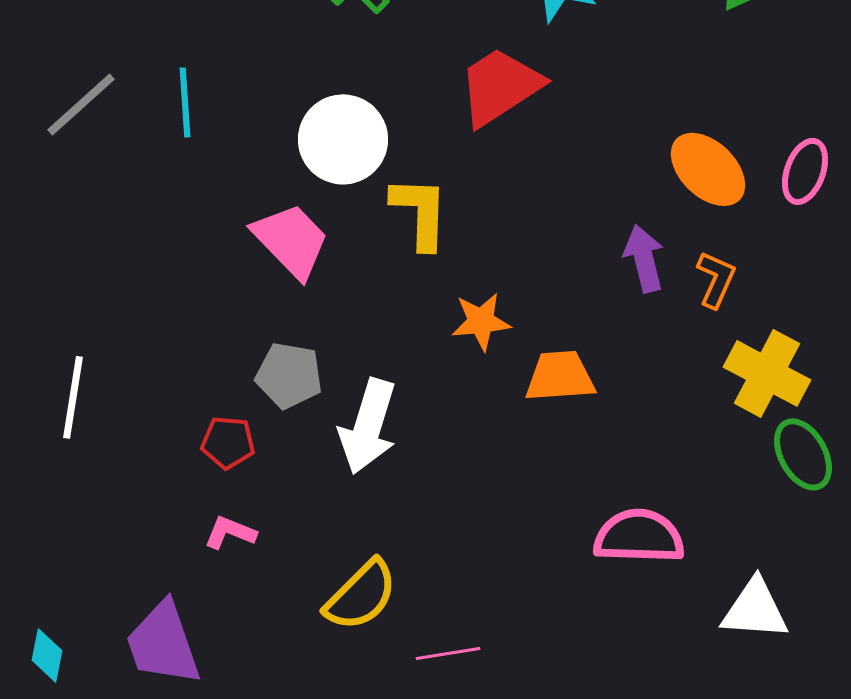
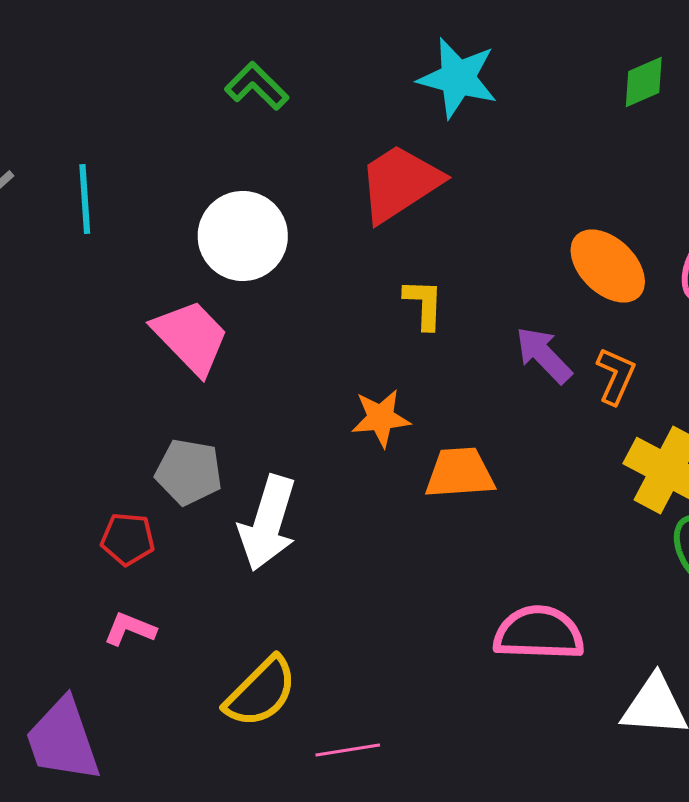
yellow L-shape: (420, 212) -> (424, 304), moved, size x0.7
purple arrow: (644, 258) -> (544, 355), turned -30

